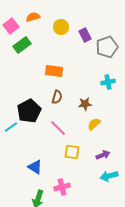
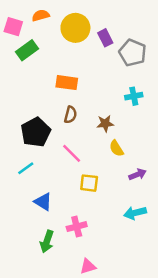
pink square: (11, 26) -> (13, 27), turned -35
yellow circle: (61, 27) -> (75, 28), size x1.5
gray pentagon: (107, 47) -> (133, 53), turned -30
yellow semicircle: (94, 124) -> (116, 148), turned -80
cyan line: (11, 127) -> (26, 168), moved
purple arrow: (103, 155) -> (138, 174), moved

